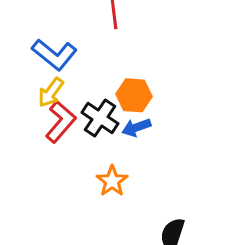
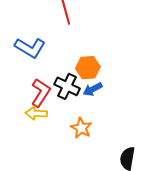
yellow arrow: (51, 92) -> (36, 113), moved, turned 65

